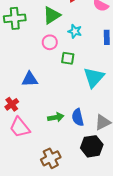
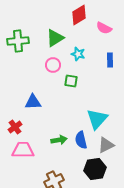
cyan triangle: (94, 77) -> (97, 119), moved
pink trapezoid: (20, 127) -> (23, 150), turned 130

